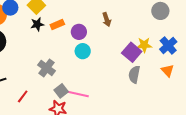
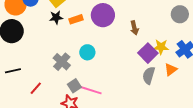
brown arrow: (107, 20) -> (134, 28), moved
purple circle: (79, 32) -> (103, 15), moved, size x1.5
cyan circle: (83, 51) -> (87, 52), moved
orange triangle: (168, 71) -> (171, 70), moved, turned 32

